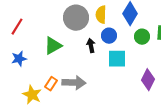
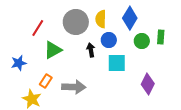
red line: (17, 27) -> (38, 28), moved
orange rectangle: (51, 84) -> (46, 81), moved

